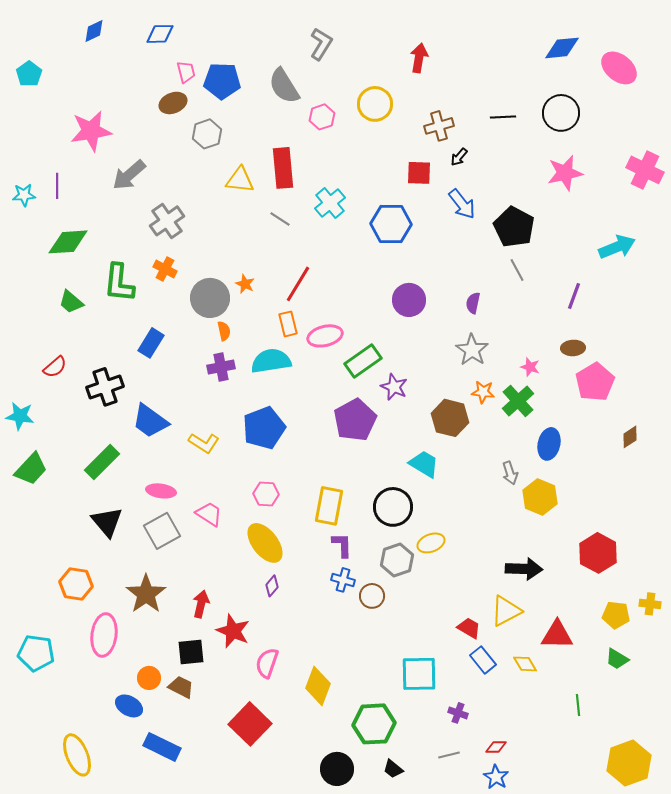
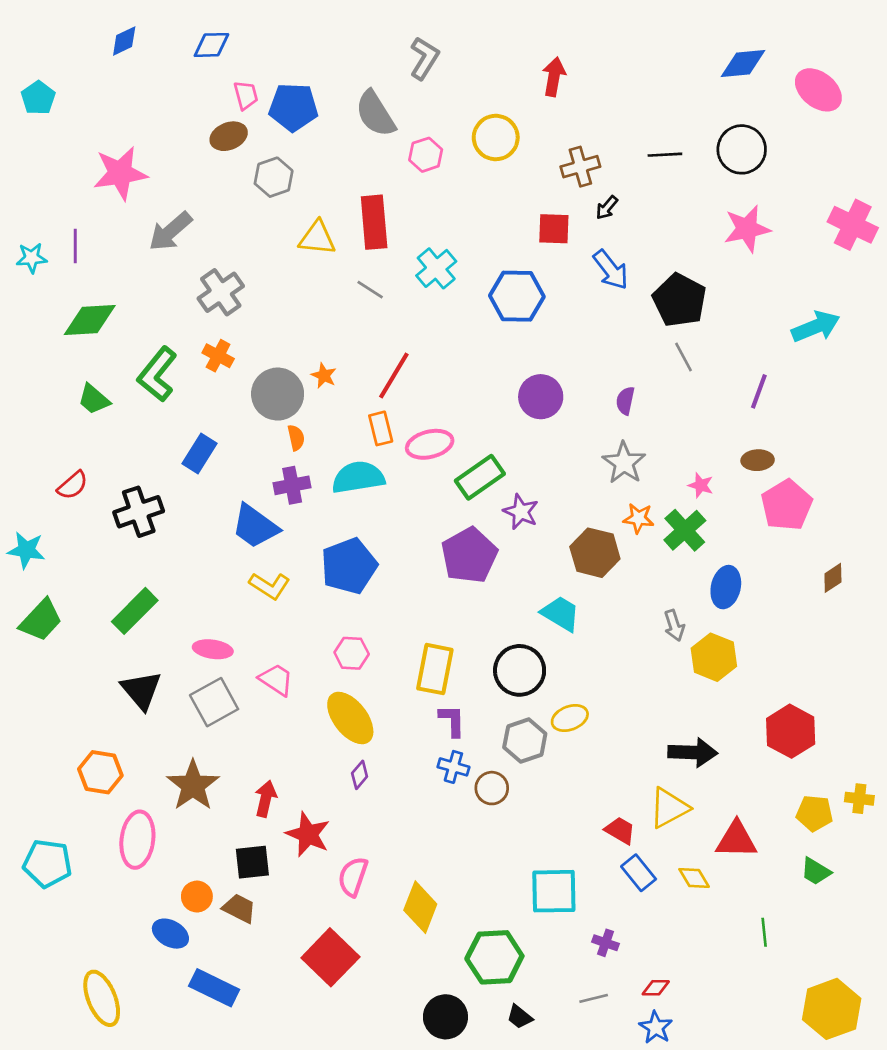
green L-shape: (119, 283) -> (157, 374), turned 33
blue trapezoid: (150, 421) -> (255, 526), moved

